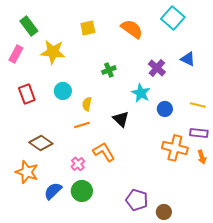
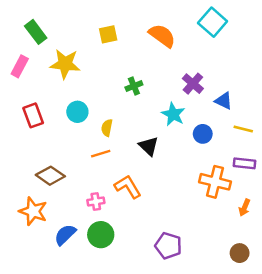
blue triangle: (188, 59) -> (224, 101), moved
orange arrow: (202, 157) -> (244, 208), moved, turned 40
pink cross: (78, 164) -> (96, 201), turned 32
brown circle: (164, 212) -> (240, 253), moved

